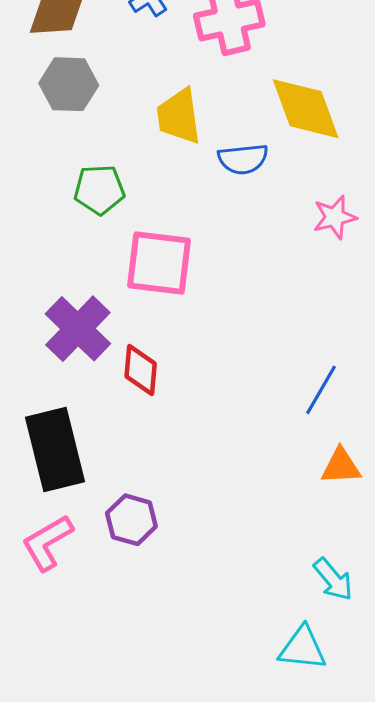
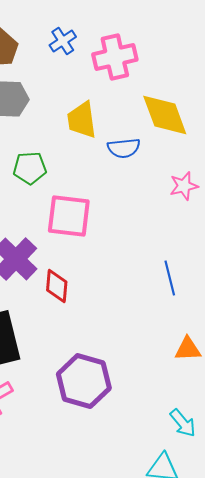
blue line: (321, 390) -> (170, 278), moved, turned -44
purple hexagon: (131, 520) -> (84, 381), moved, size x1.6

